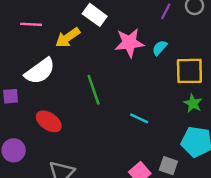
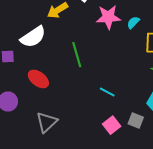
cyan line: (139, 118) -> (107, 92), moved

